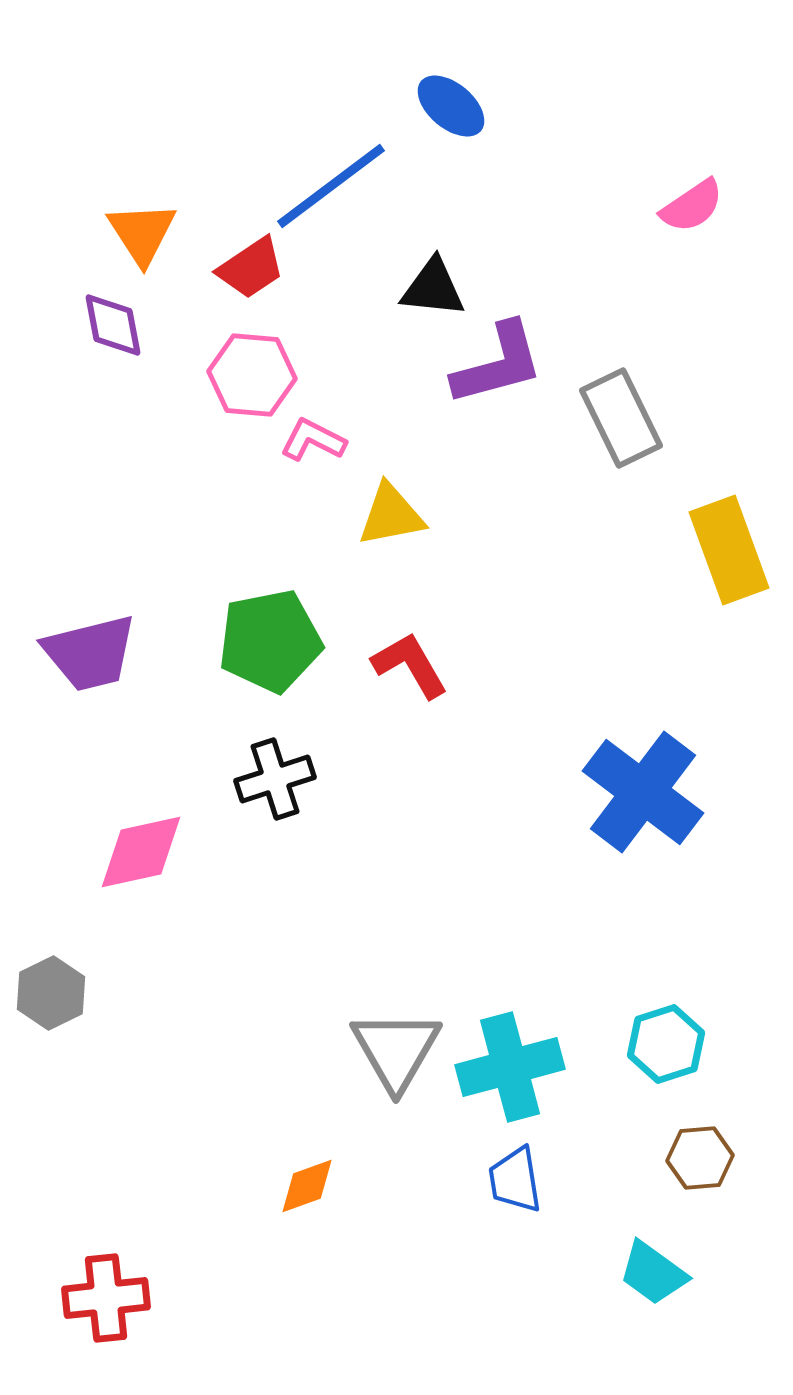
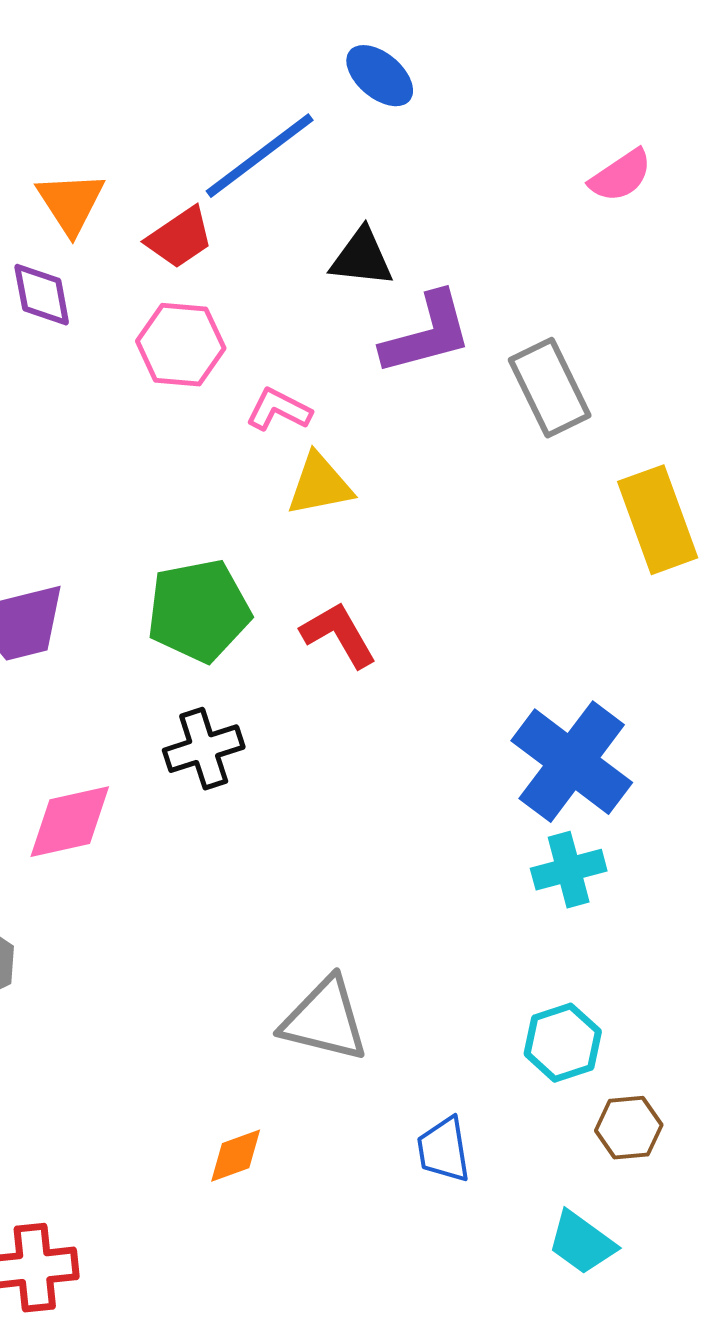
pink L-shape: (313, 440) -> (279, 410), moved
cyan hexagon: (666, 1044) -> (563, 1043), moved
gray triangle: (396, 1050) -> (325, 1020), turned -46
cyan cross: (510, 1067) -> (569, 870), moved, size x0.7

